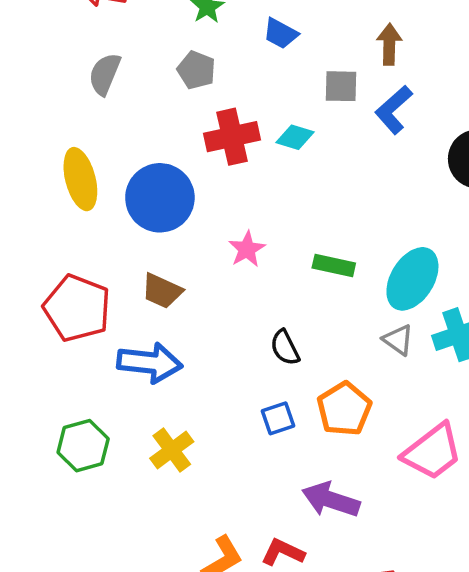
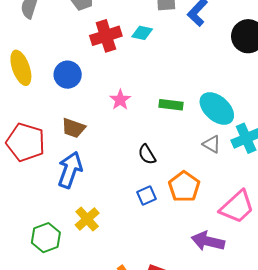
blue circle: (160, 198) -> (68, 75), size x0.7
cyan ellipse: (412, 279) -> (217, 108), turned -75
blue arrow: (150, 363) -> (70, 170), turned -72
green hexagon: (83, 446) -> (46, 238), moved
purple arrow: (331, 500) -> (208, 241), moved

